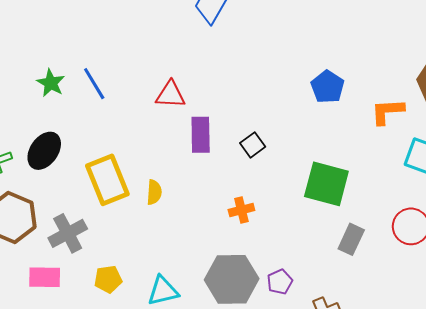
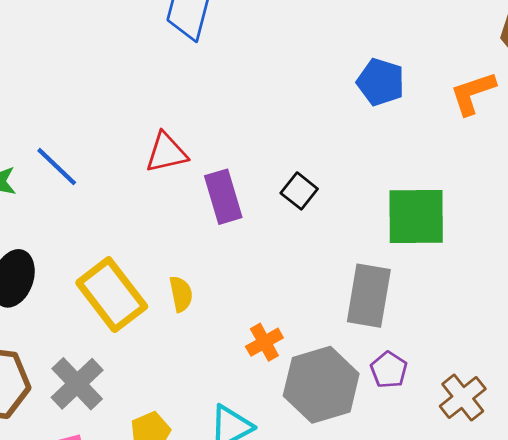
orange cross: (241, 210) -> (264, 342), moved
gray rectangle: (351, 239) -> (369, 296), moved, size x1.4

